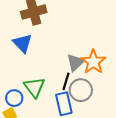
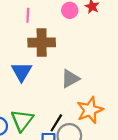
gray triangle: (75, 62) -> (70, 79), moved

